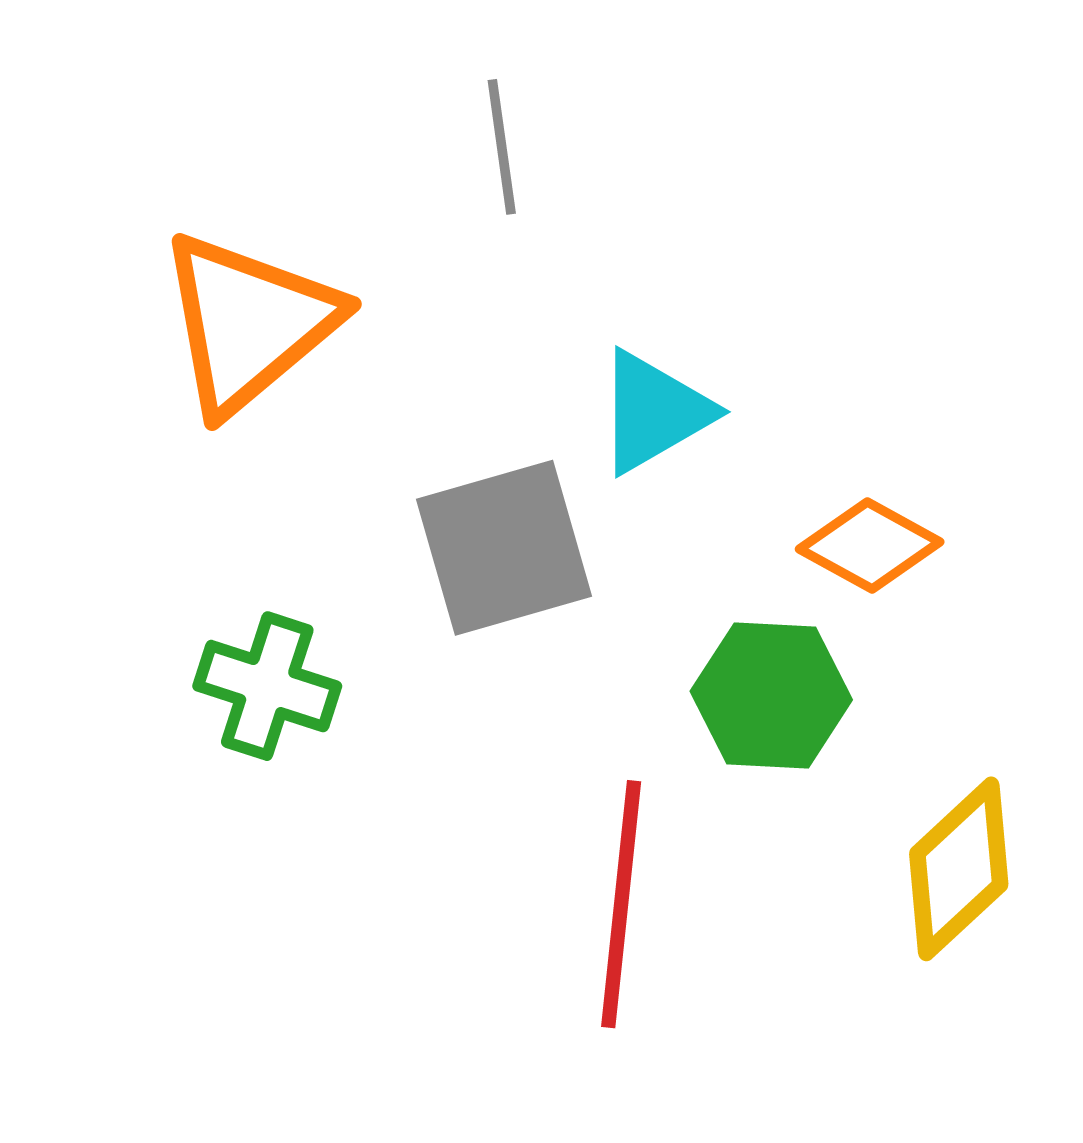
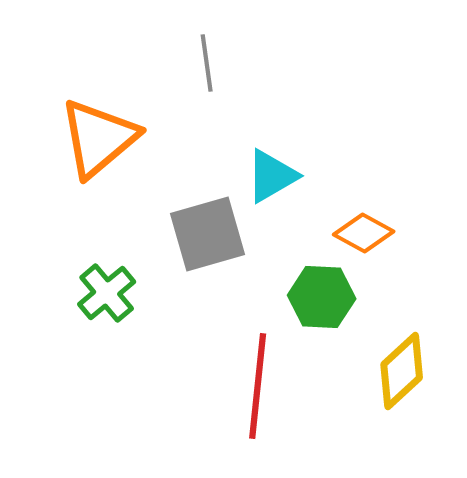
green cross: (267, 686) -> (107, 293), turned 32

